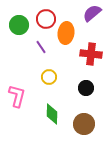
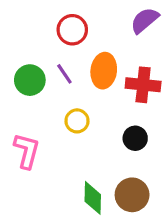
green circle: (19, 25) -> (30, 80), moved
orange ellipse: (66, 33) -> (104, 71), moved
green diamond: (52, 114) -> (93, 198), moved

